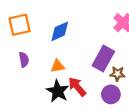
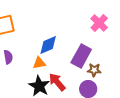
blue diamond: (60, 31) -> (48, 45), moved

